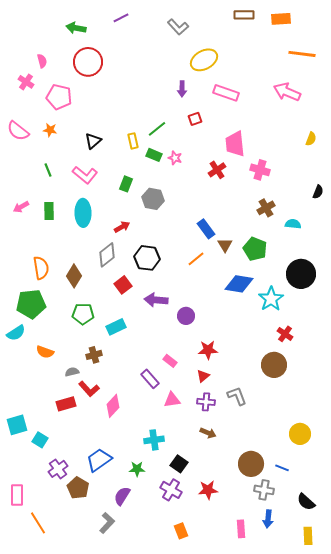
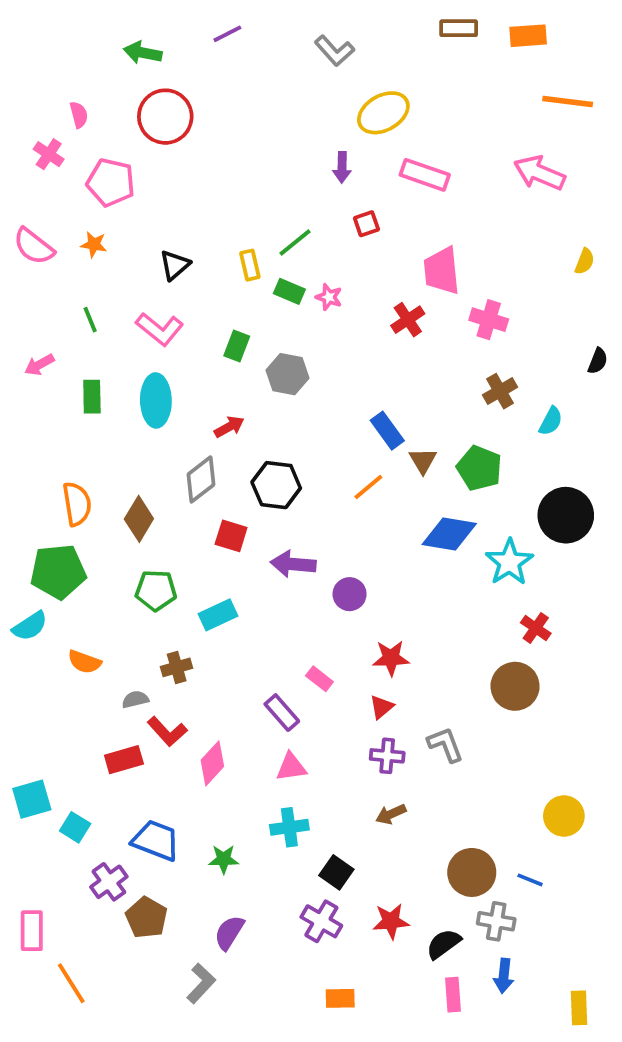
pink arrow: (21, 207) -> (39, 365), moved
cyan semicircle: (293, 224) -> (551, 421), turned 112
red square: (123, 285) -> (231, 536), turned -36
pink triangle: (172, 400) -> (291, 767), moved
brown arrow: (208, 433) -> (391, 814), turned 133
blue trapezoid: (99, 460) -> (156, 840), moved, turned 56
green star: (137, 469) -> (224, 859), moved
black semicircle: (306, 502) -> (444, 944), moved, turned 102
orange rectangle: (181, 531) -> (340, 998), turned -70

